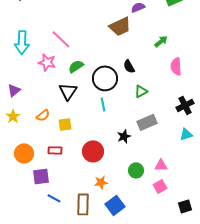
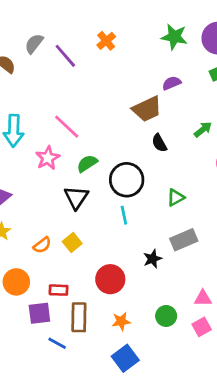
pink star: (47, 62) -> (48, 158), turned 30
black semicircle: (129, 66) -> (159, 143), moved
orange semicircle: (43, 115) -> (42, 245), moved
yellow square: (65, 124) -> (72, 242), turned -32
red rectangle: (55, 150) -> (59, 290), moved
green circle: (136, 170) -> (166, 316), moved
brown rectangle: (83, 204) -> (79, 317), moved
blue square: (115, 205) -> (125, 358), moved

